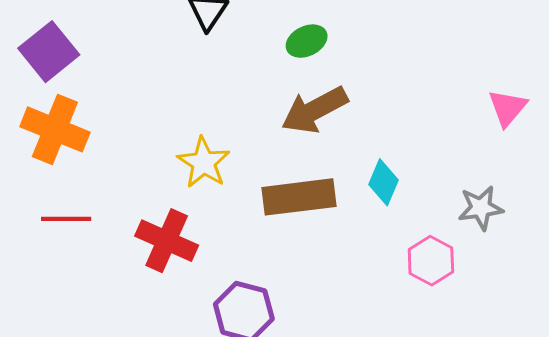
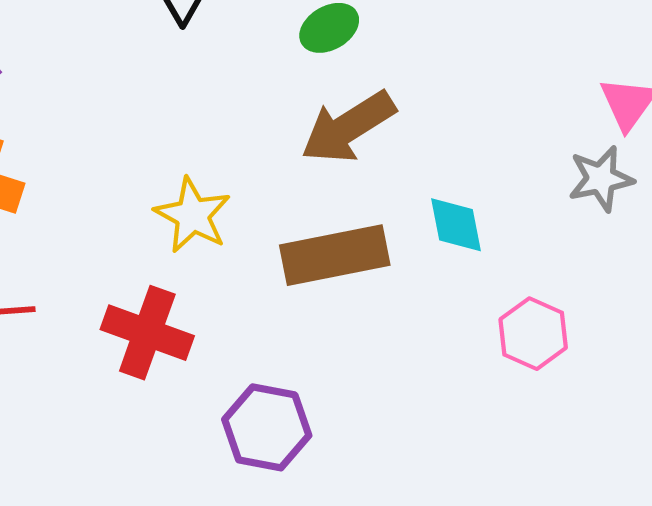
cyan diamond: (384, 182) -> (456, 225), turned -30
gray star: (481, 208) -> (601, 179), moved

